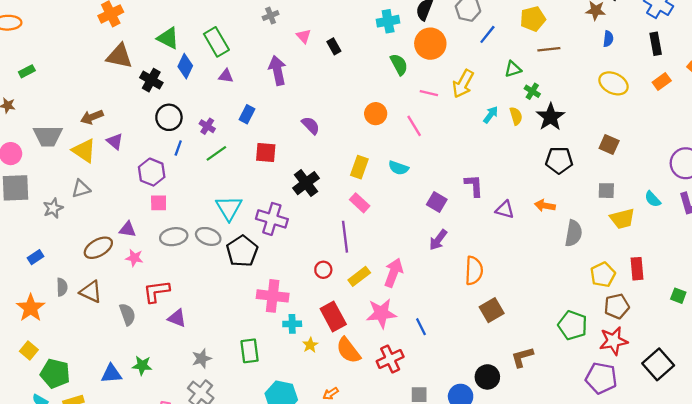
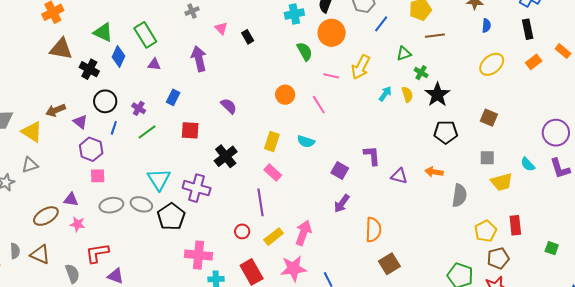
yellow ellipse: (614, 83) -> (492, 64), turned -65
brown arrow: (92, 117) -> (56, 110), moved
purple triangle: (115, 141) -> (80, 122), moved

